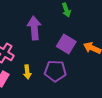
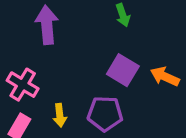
purple arrow: (34, 28) -> (47, 25), moved

